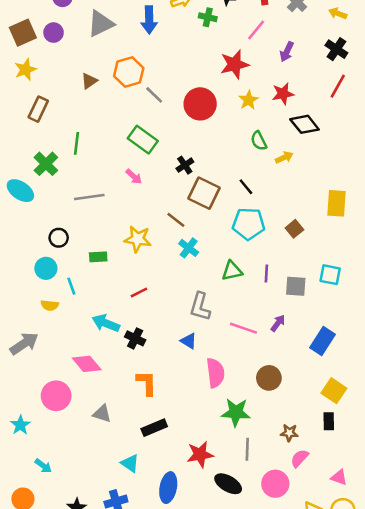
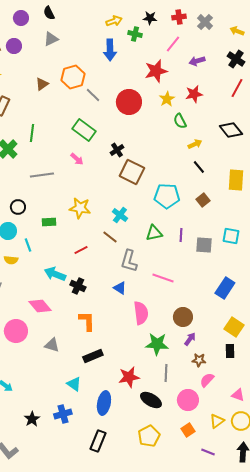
blue arrow: (149, 20) -> (110, 50), moved
gray triangle: (101, 24) -> (51, 39), size x0.7
purple arrow: (287, 52) -> (197, 61), turned 49
black diamond: (305, 124) -> (231, 130), moved
green semicircle: (259, 141) -> (180, 121), moved
black line: (246, 187) -> (199, 167), moved
brown line: (176, 220) -> (110, 237), moved
purple arrow: (278, 323) -> (190, 339), moved

